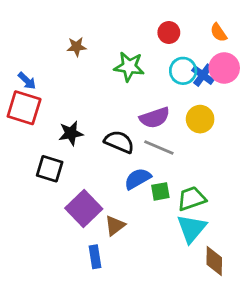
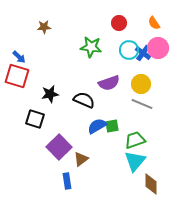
brown star: (77, 47) -> (44, 27), moved
gray line: (159, 147) -> (142, 104), moved
green square: (160, 191) -> (112, 126), moved

